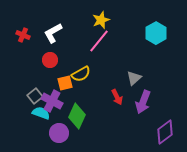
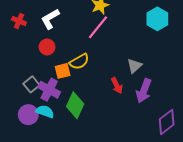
cyan semicircle: (41, 113) -> (45, 112), moved
purple circle: (59, 133) -> (28, 115), moved

